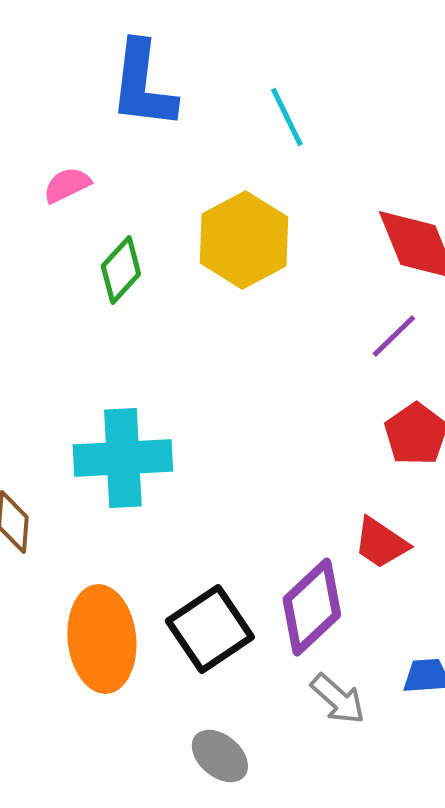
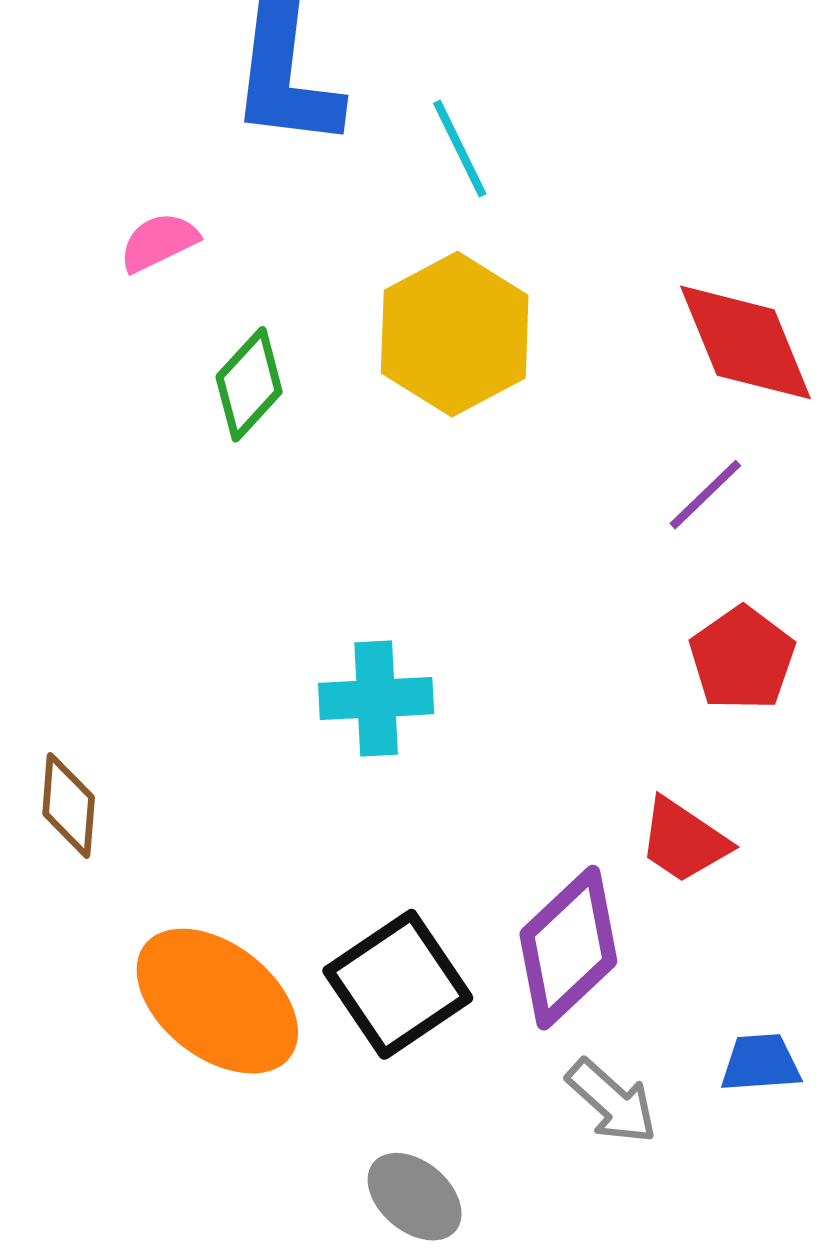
cyan line: (287, 117) -> (460, 149), moved
cyan cross: (123, 458) -> (376, 699), moved, size x0.7
orange ellipse: (102, 639) -> (217, 1001), turned -46

